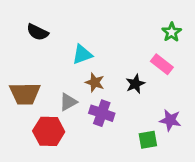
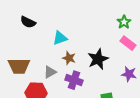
pink rectangle: (162, 64) -> (128, 43), moved
black star: (135, 84) -> (98, 59), size x1.5
purple star: (170, 120) -> (129, 74), moved

